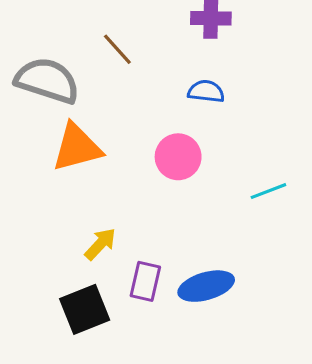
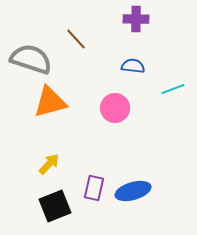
cyan line: (268, 191) -> (173, 89), moved
yellow arrow: (100, 244) -> (49, 164), moved

